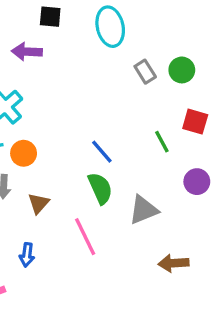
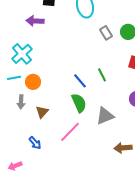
green line: (162, 142) -> (102, 75), moved
pink line: (85, 237) -> (70, 132), turned 70
blue arrow: (27, 255) -> (35, 143), turned -48

